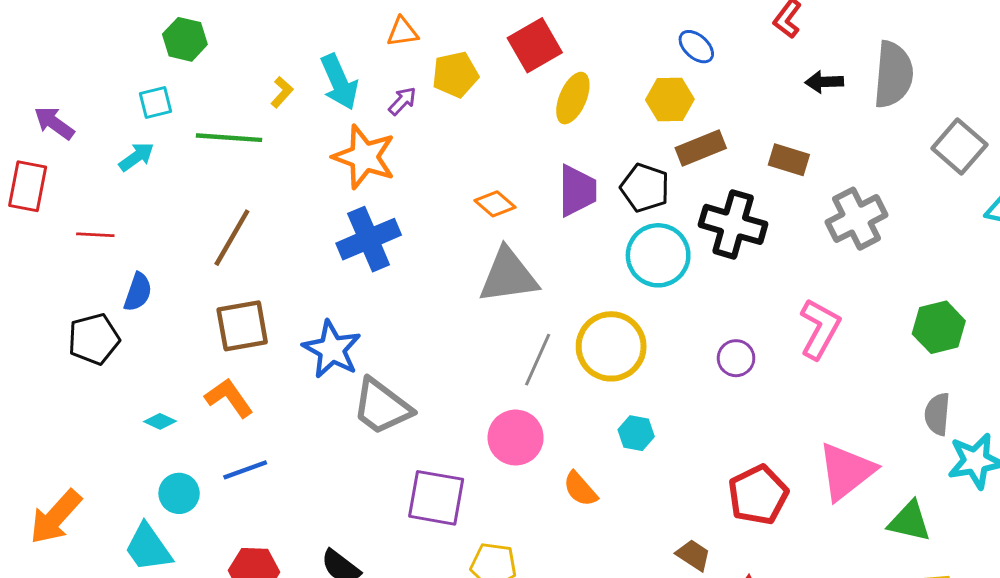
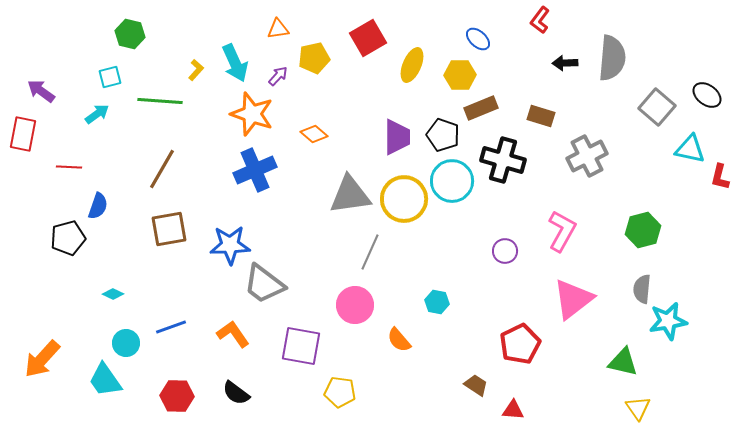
yellow ellipse: (573, 98) -> (412, 65), moved
orange diamond: (495, 204) -> (314, 134), moved
yellow circle: (611, 346) -> (404, 199), moved
blue star: (332, 349) -> (230, 245), turned -30
orange L-shape: (229, 398) -> (233, 334), moved
pink triangle: (846, 471) -> (573, 299), moved

